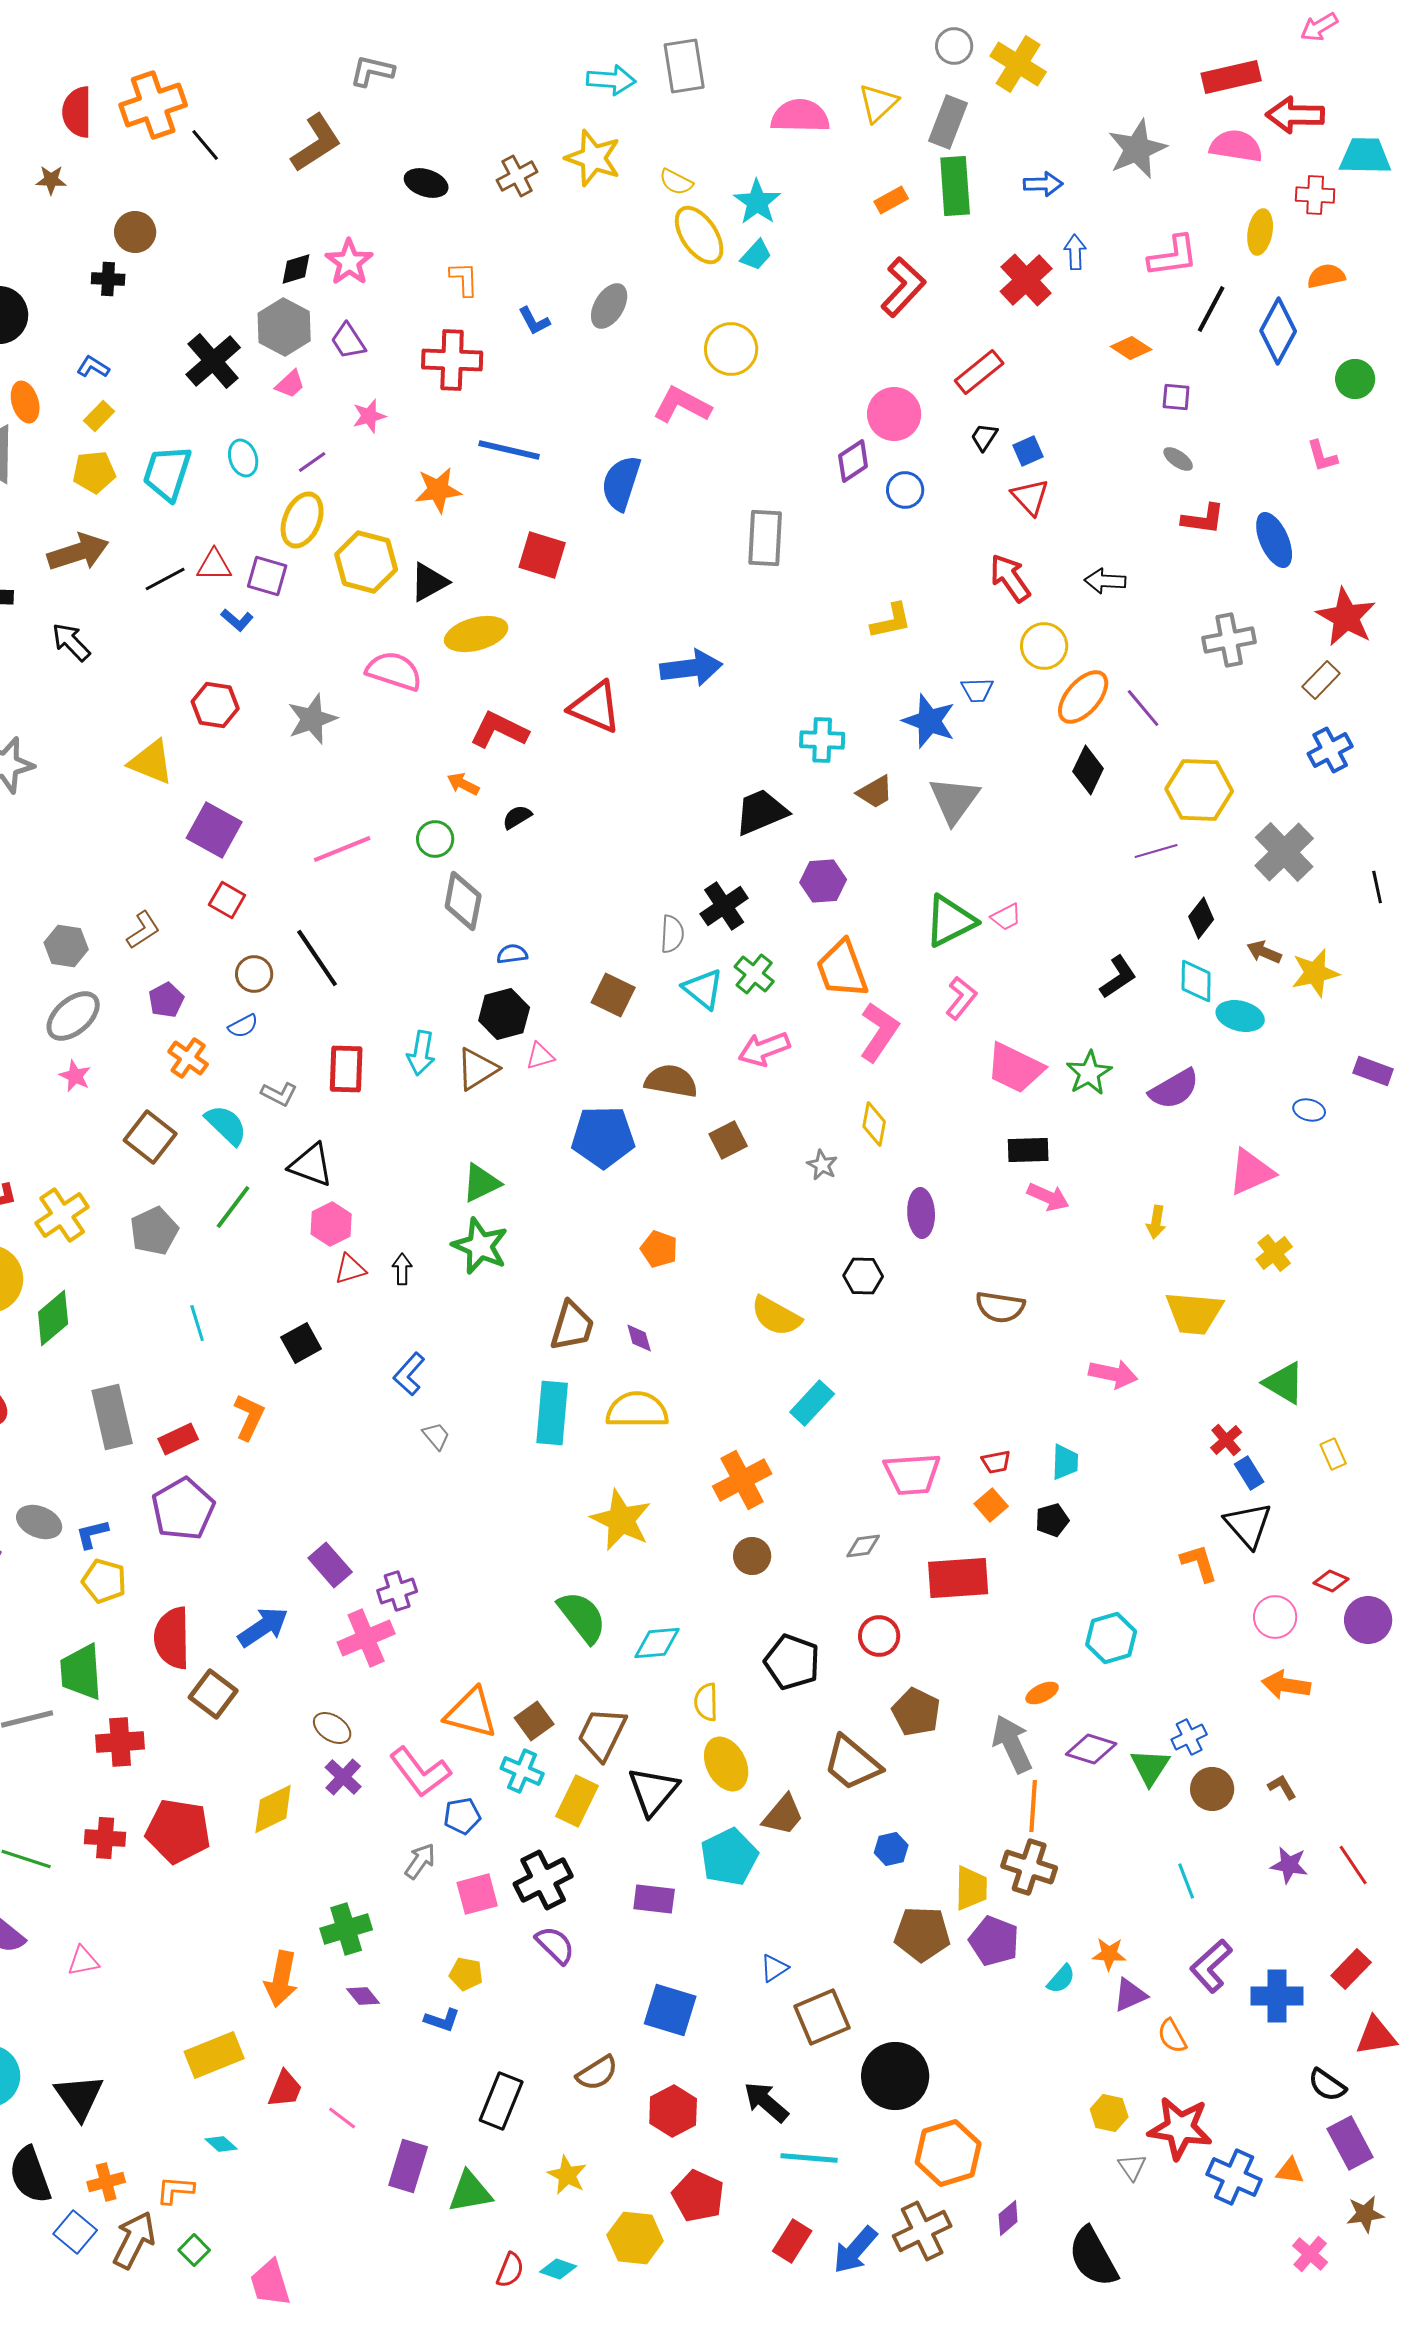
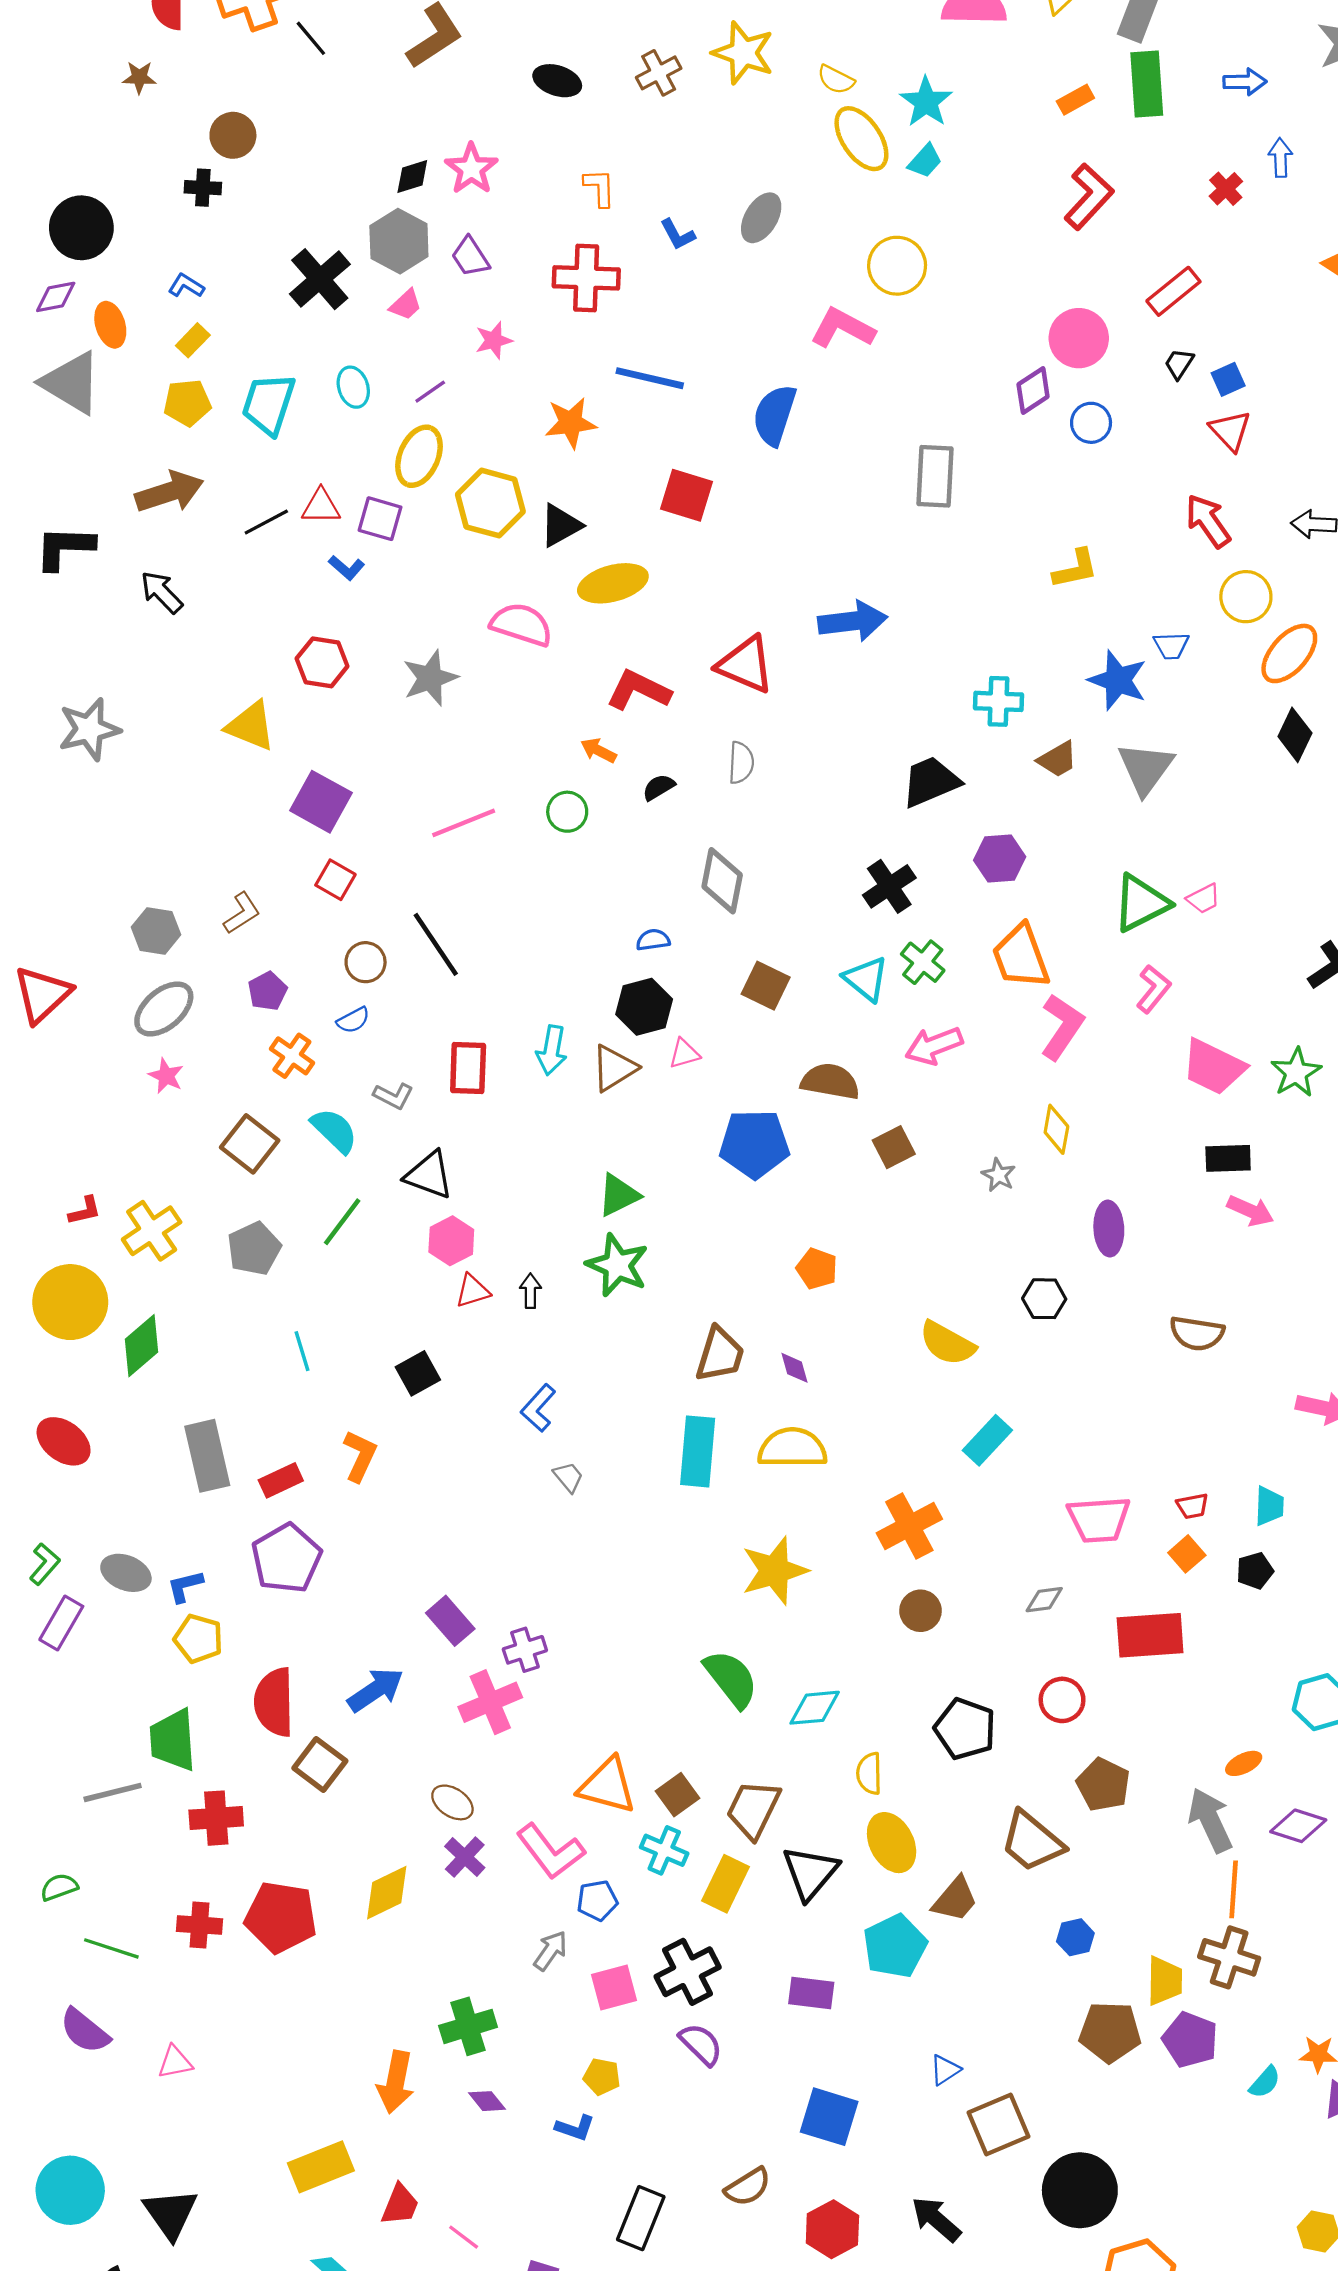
red cross: (1026, 280) -> (1226, 189), size x0.6
gray diamond: (463, 901) -> (722, 881), moved
gray semicircle: (672, 934) -> (741, 763), moved
yellow star: (621, 1520) -> (775, 1571), turned 30

